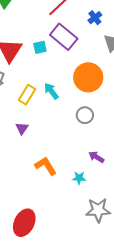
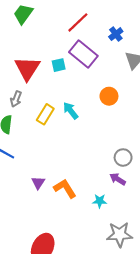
orange circle: (88, 77) -> (109, 96), size x0.6
gray circle: (85, 115) -> (123, 157), moved
purple triangle: (22, 128) -> (38, 183), moved

